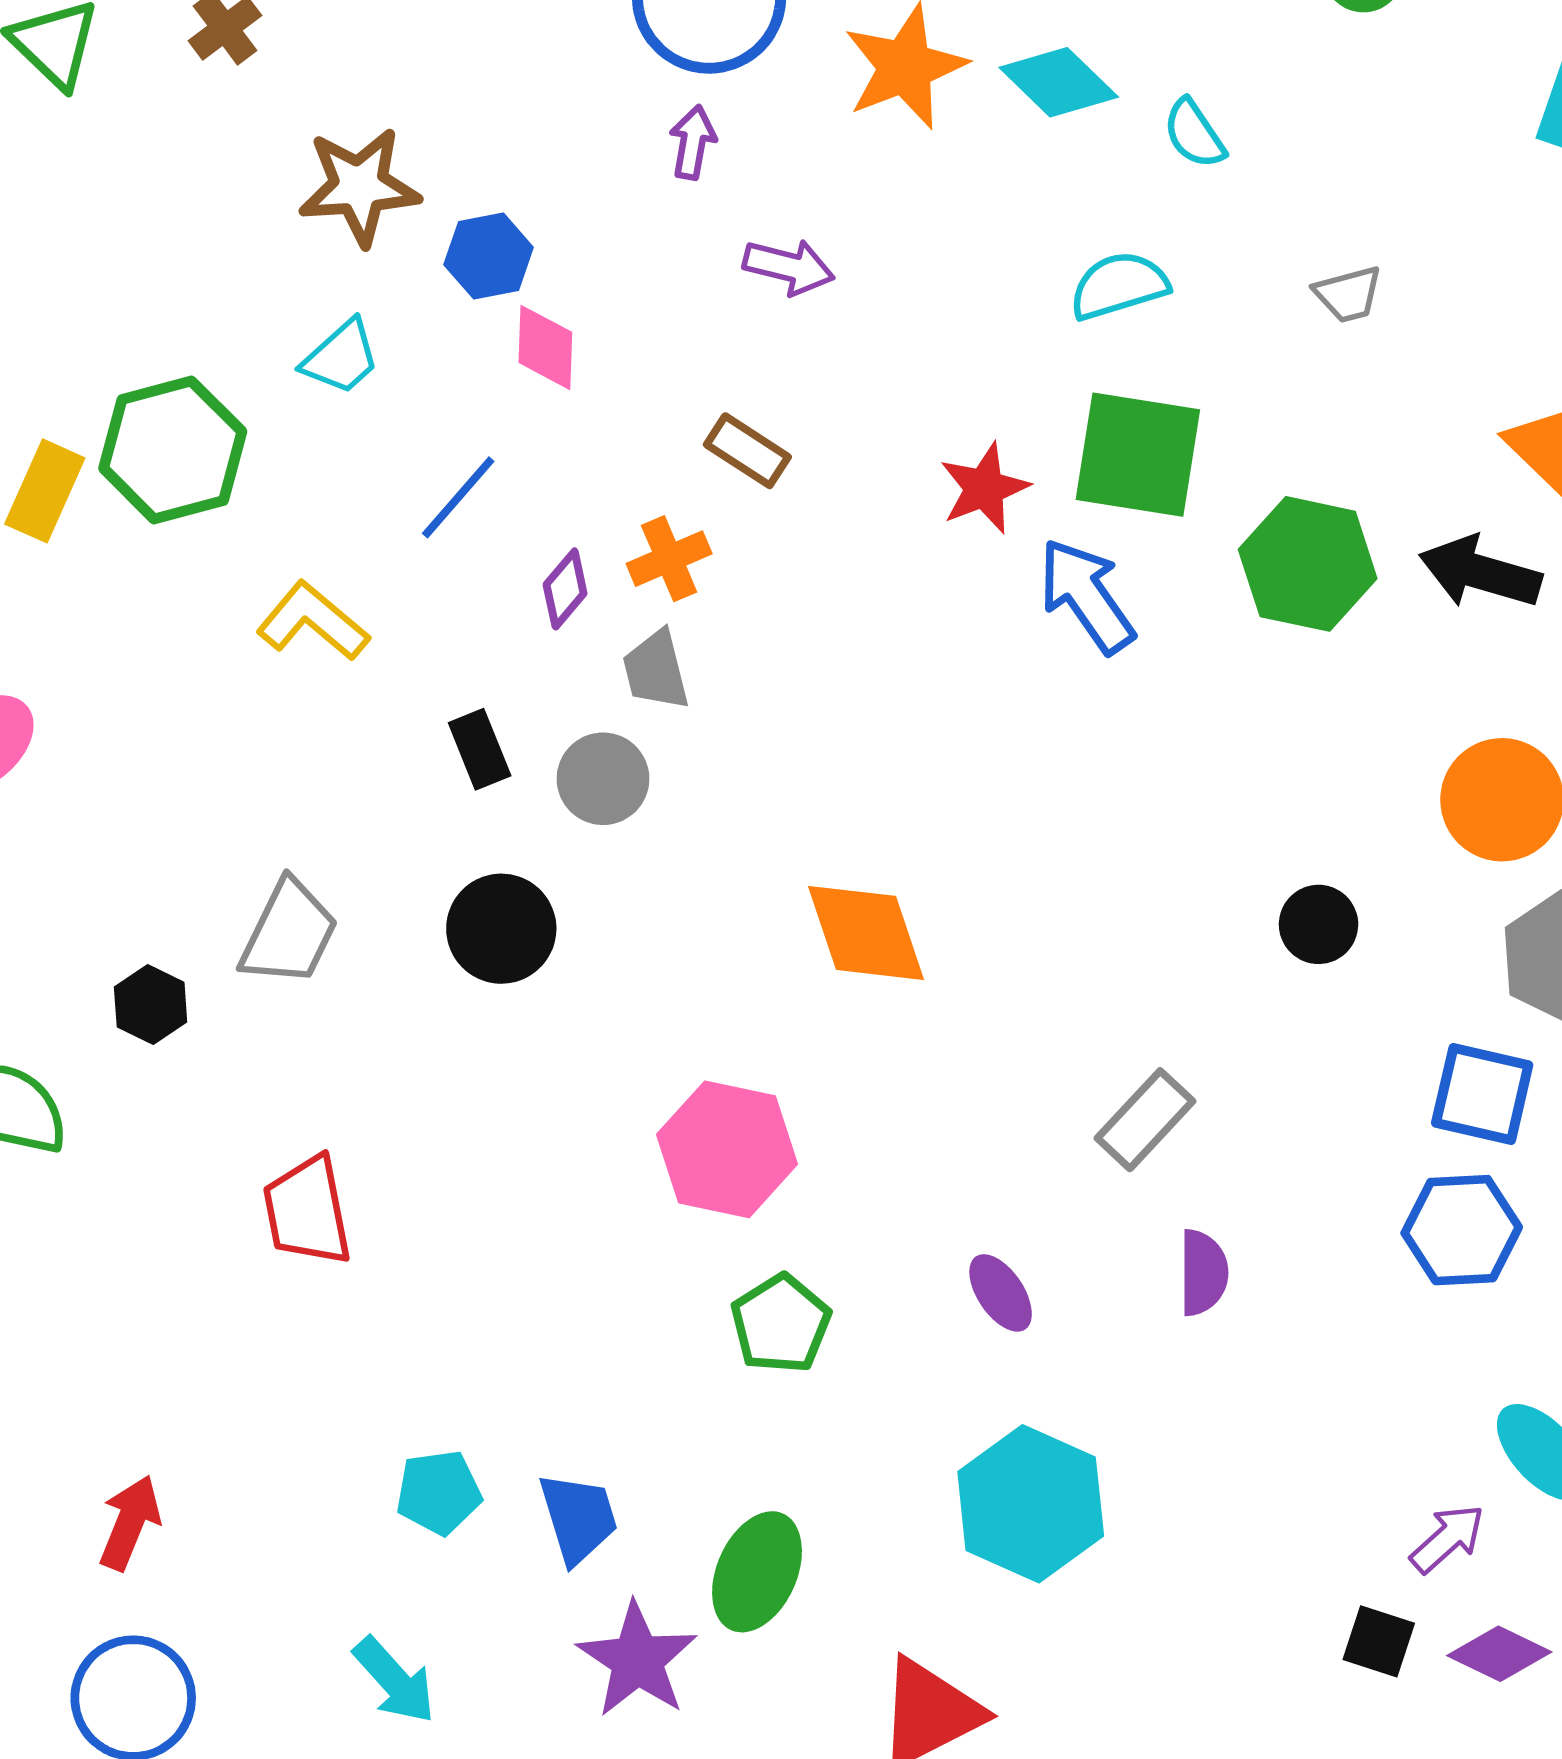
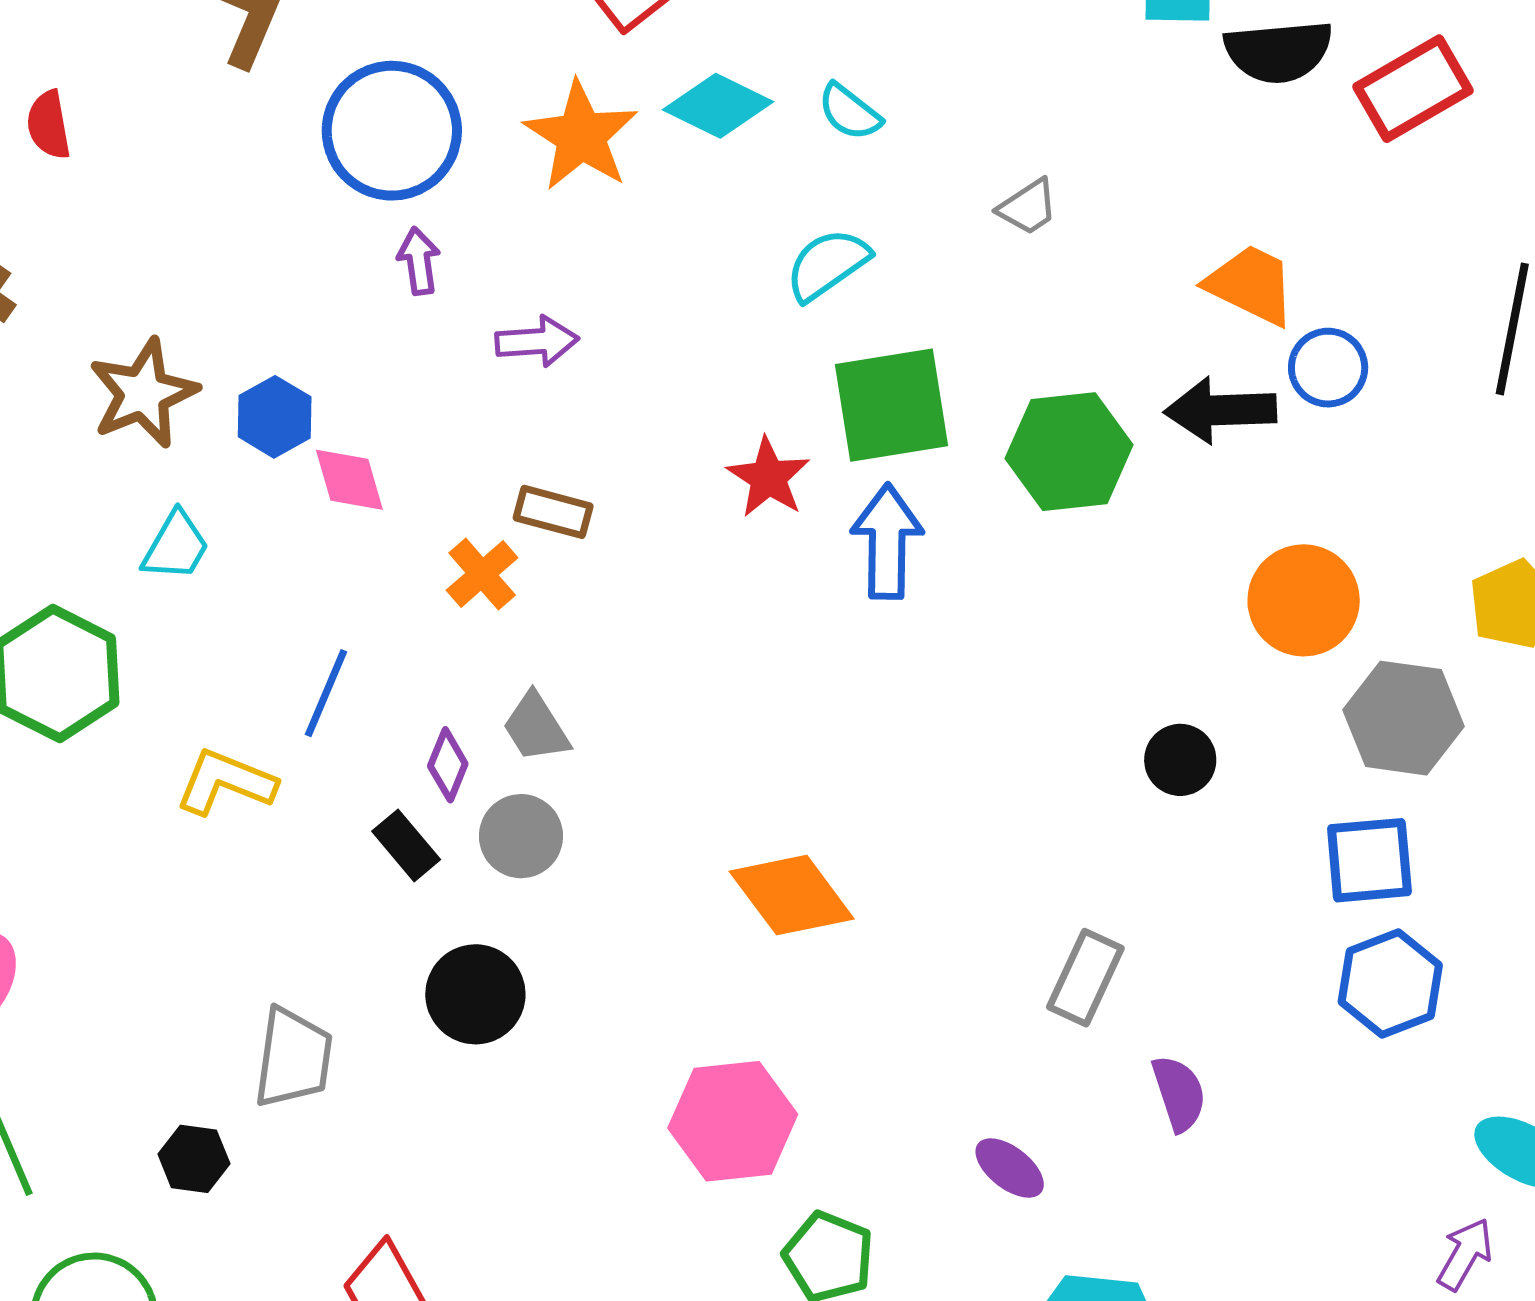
blue line: (458, 497) -> (326, 693), moved
orange cross: (669, 559) -> (482, 574), moved
purple diamond: (565, 589) -> (448, 765), moved
blue arrow: (1086, 596) -> (887, 542), turned 54

